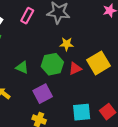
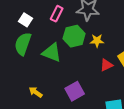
green hexagon: (52, 64) -> (74, 36), moved
green triangle: (22, 67) -> (52, 53), moved, size x1.5

